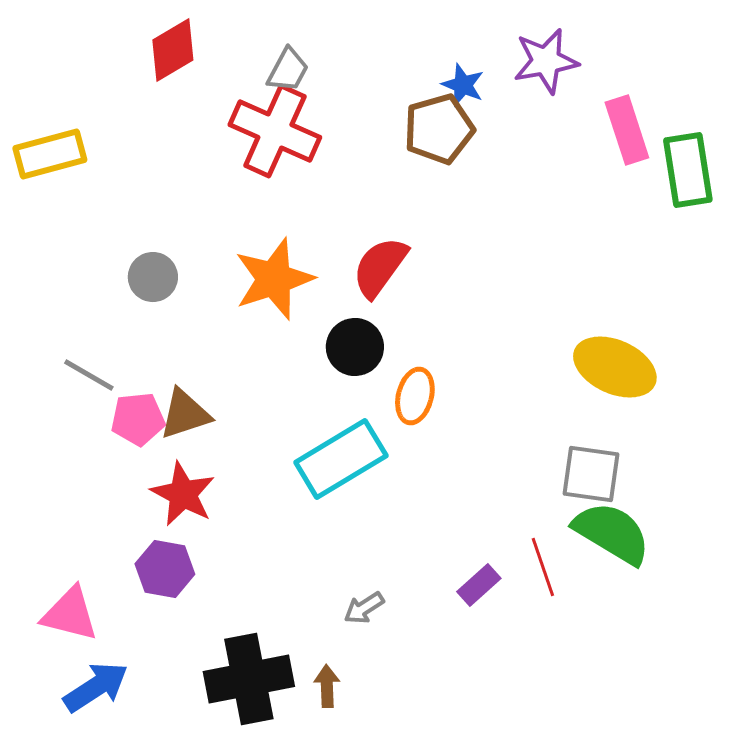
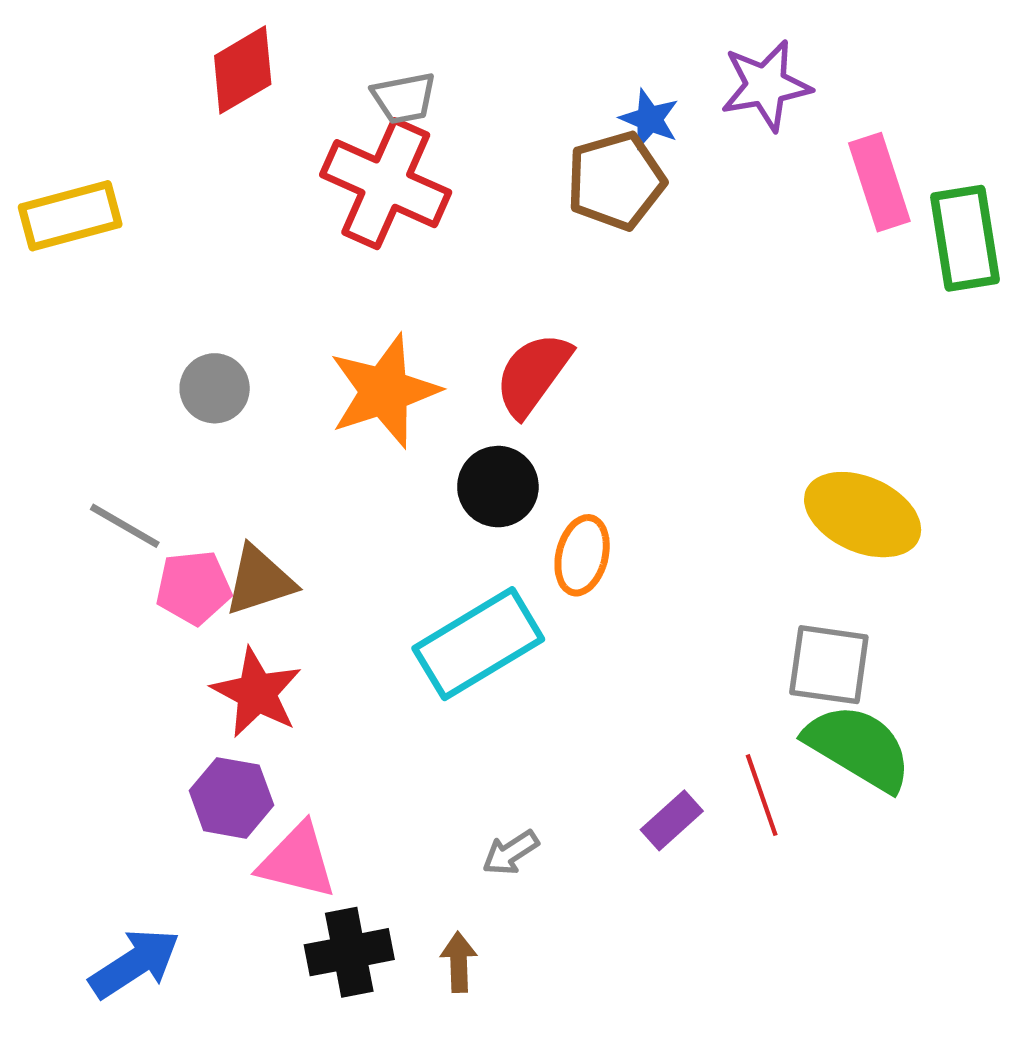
gray trapezoid: (288, 70) -> (404, 98), turned 51
pink triangle: (70, 614) -> (297, 861), moved
black cross: (249, 679) -> (349, 952), size x0.7

